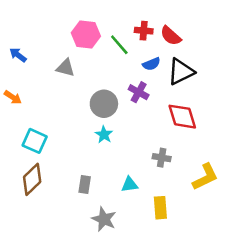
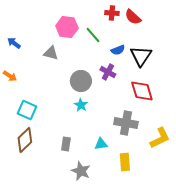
red cross: (144, 31) -> (112, 13), moved
red semicircle: (171, 36) -> (133, 17), moved
black triangle: (181, 72) -> (141, 56), turned -30
gray cross: (162, 158) -> (126, 123), size x1.6

